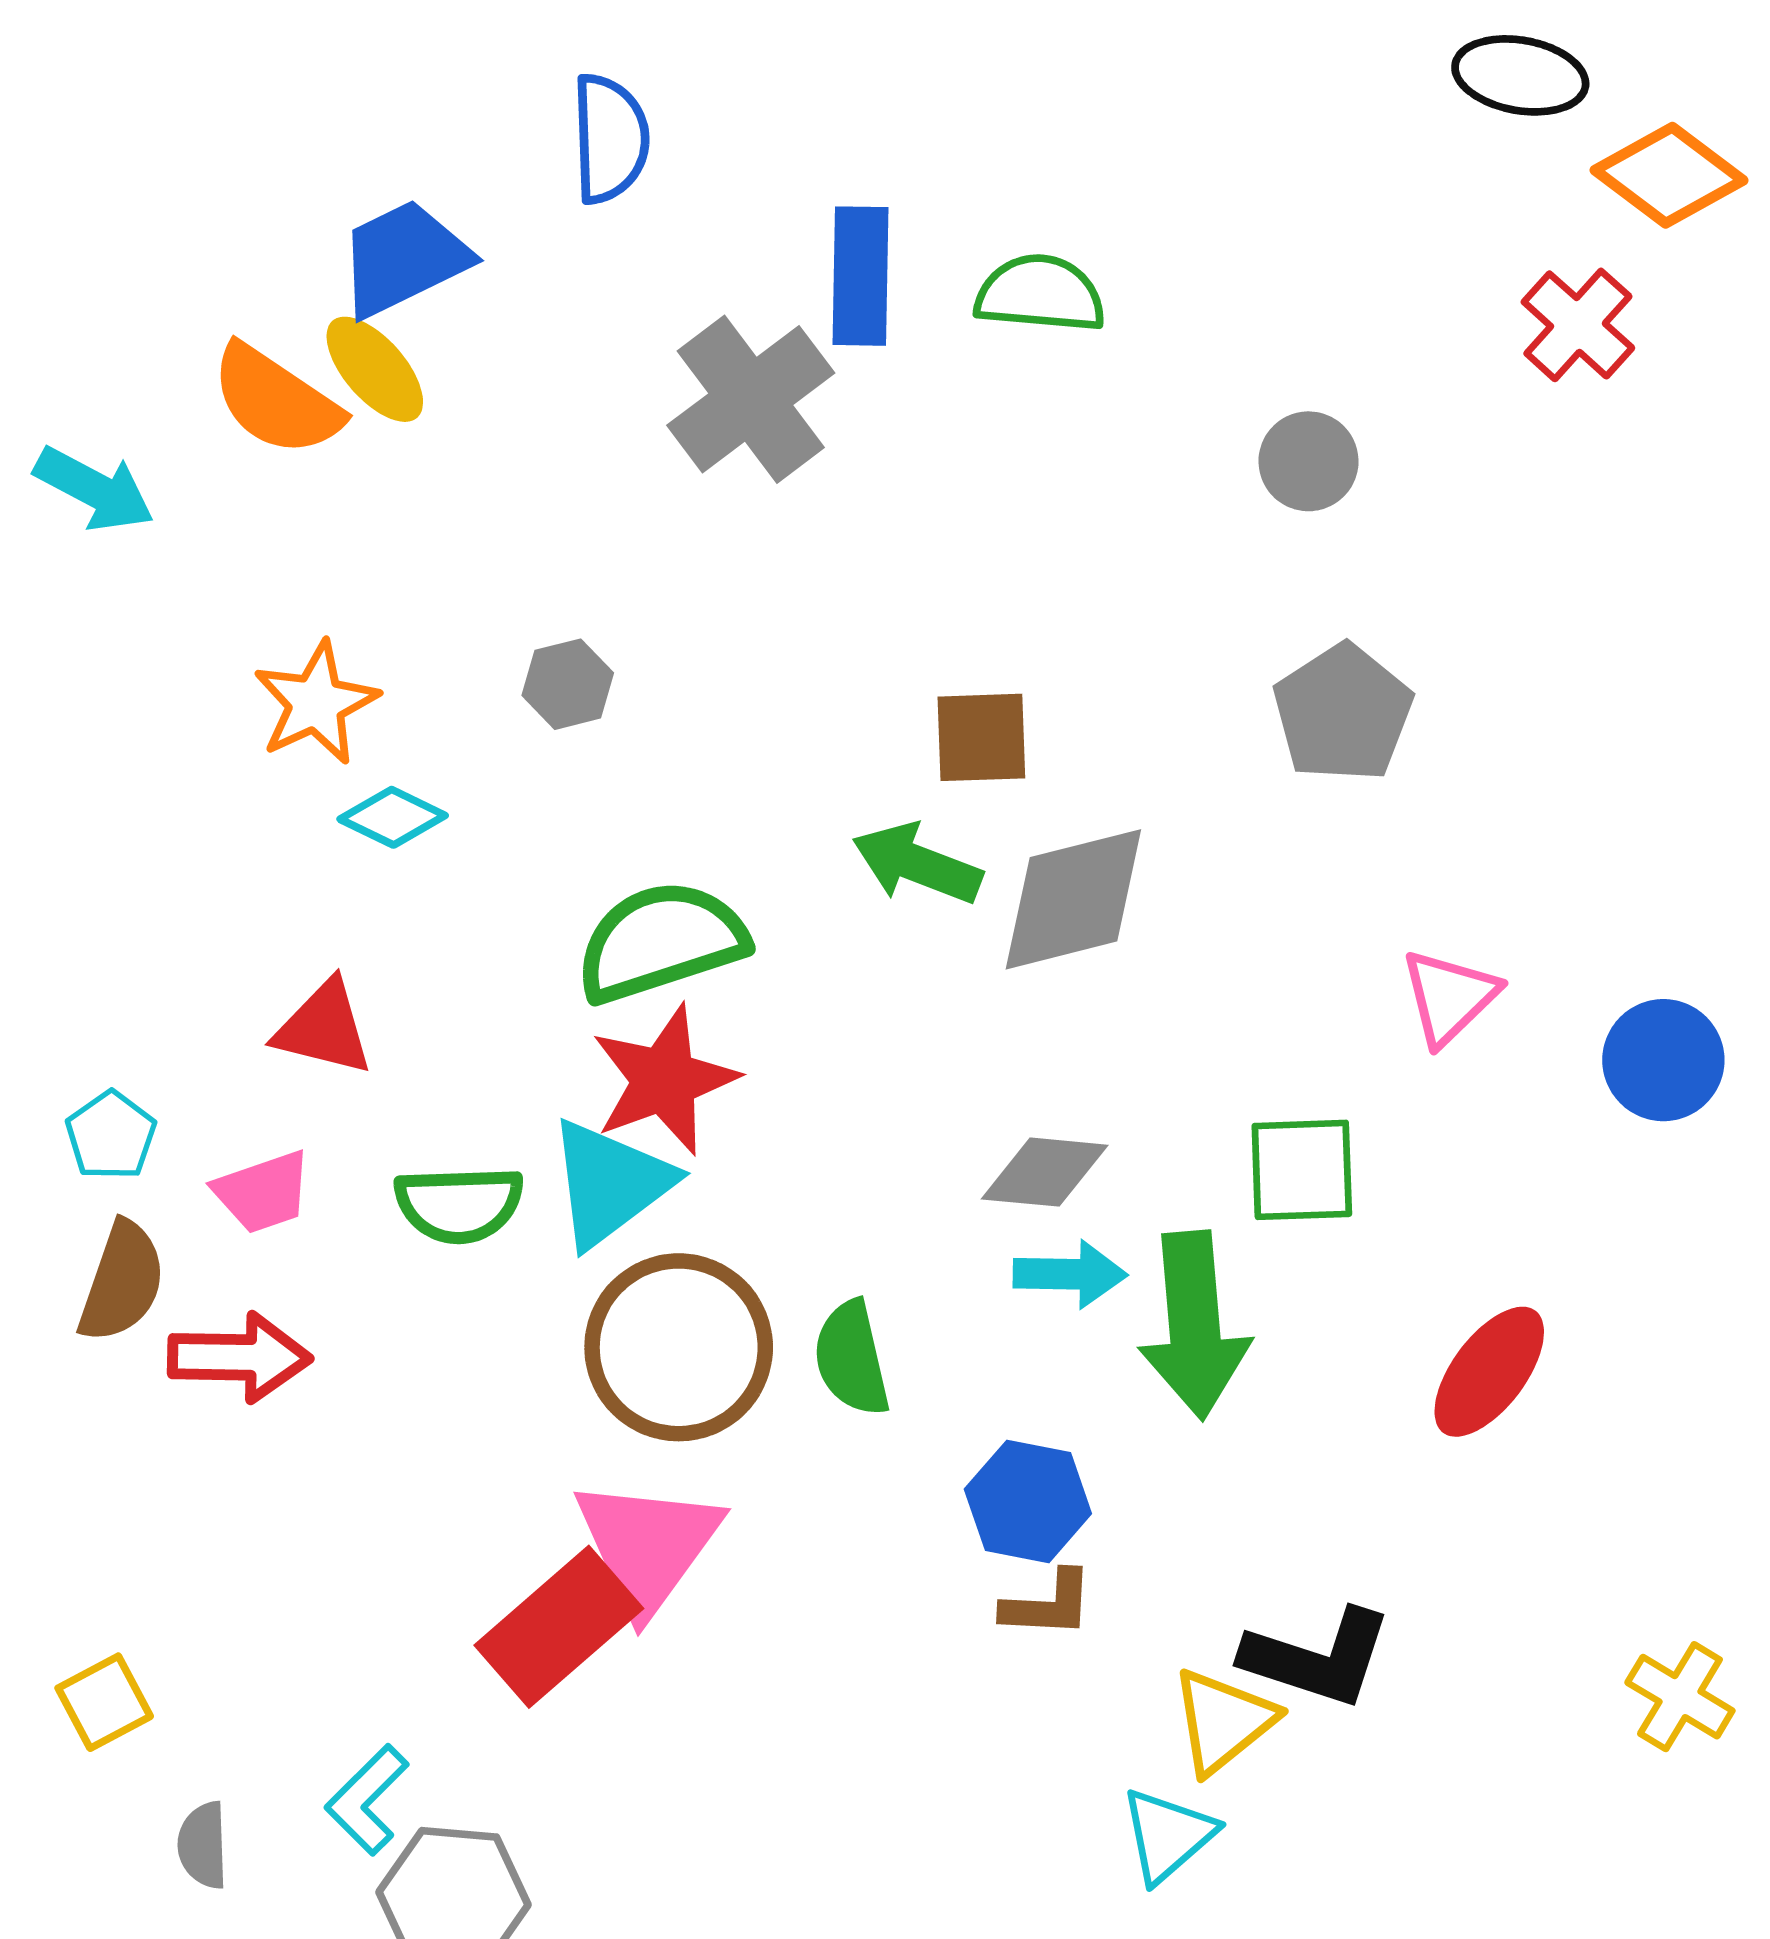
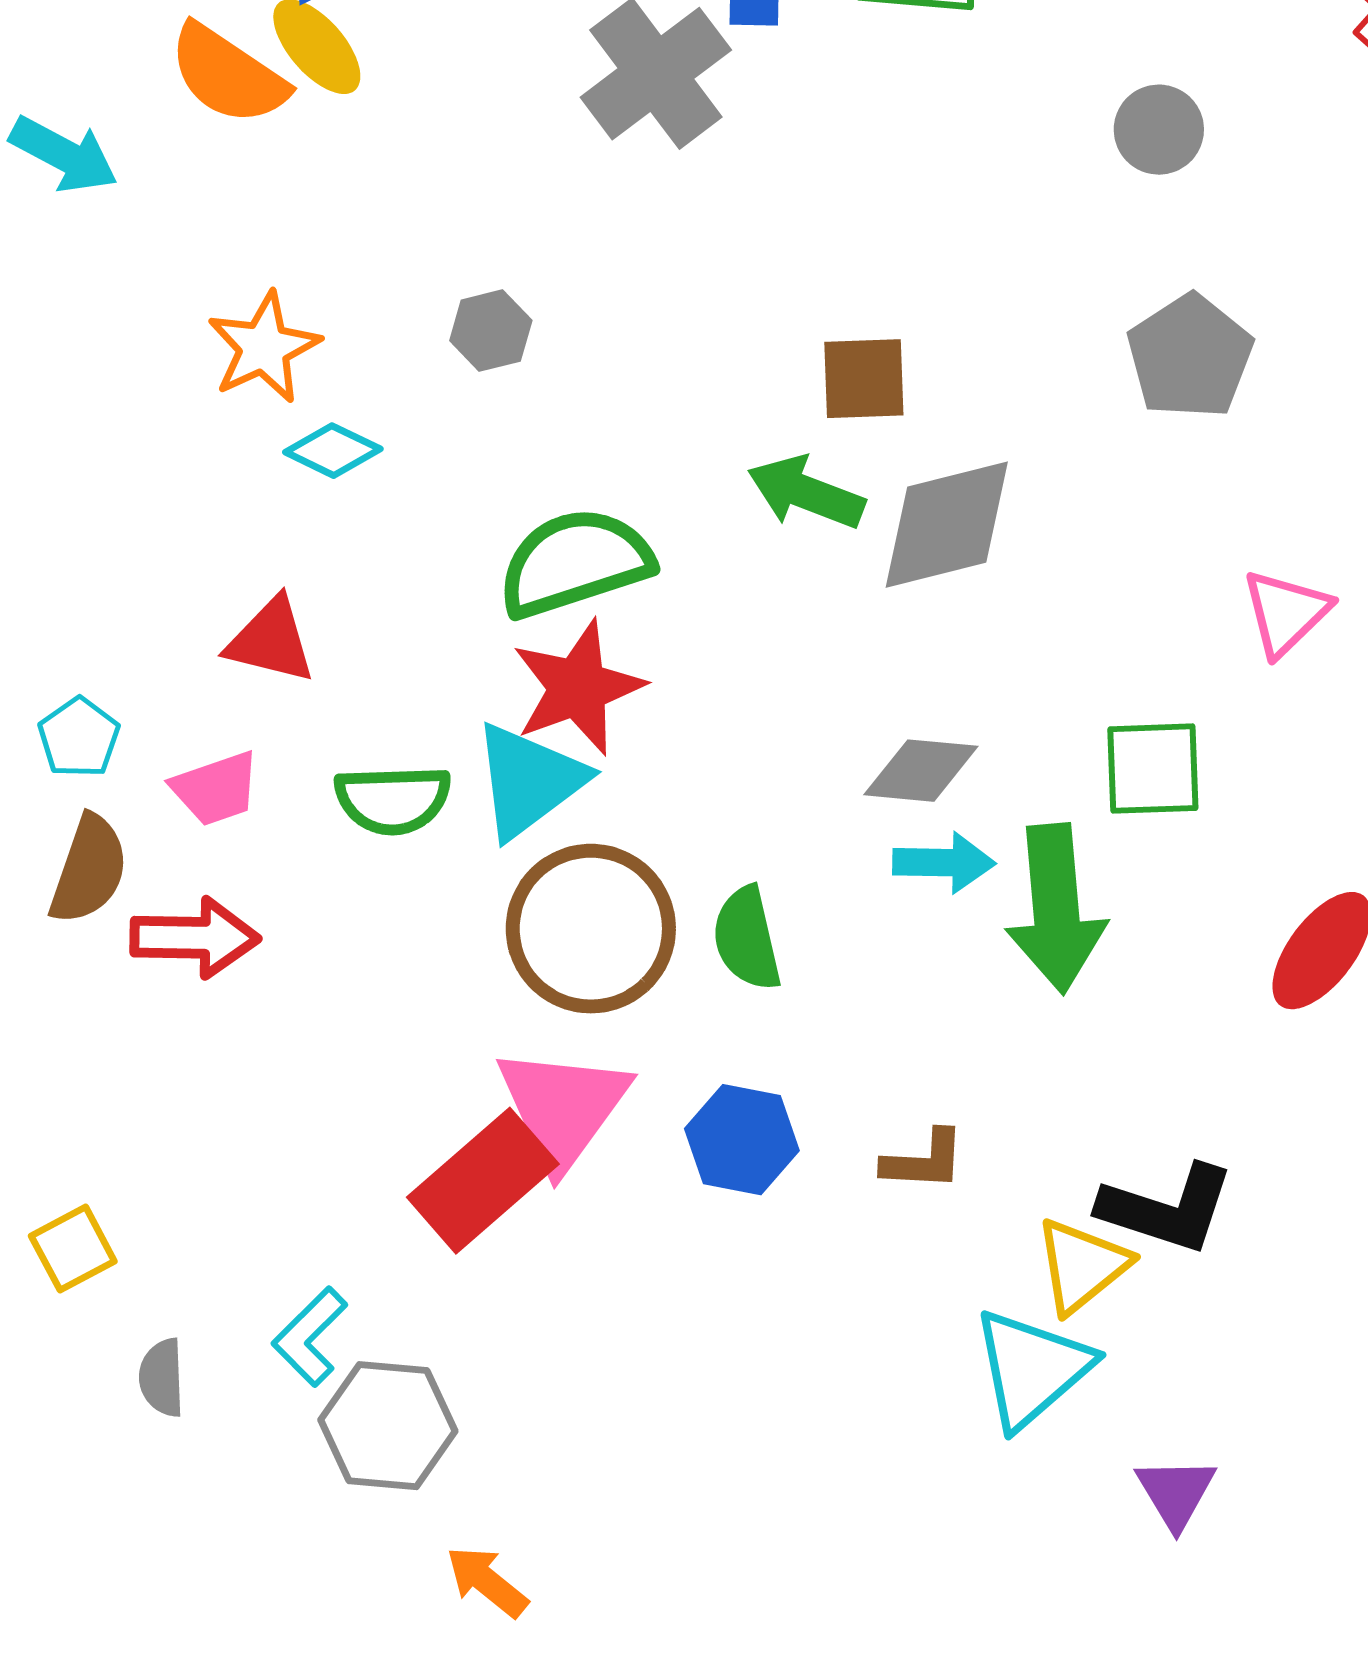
blue hexagon: (1028, 1501) -> (742, 1140), moved
cyan triangle: (1168, 1835) -> (1032, 1369), size x1.4

